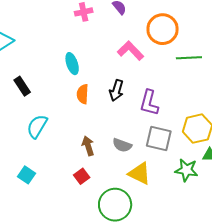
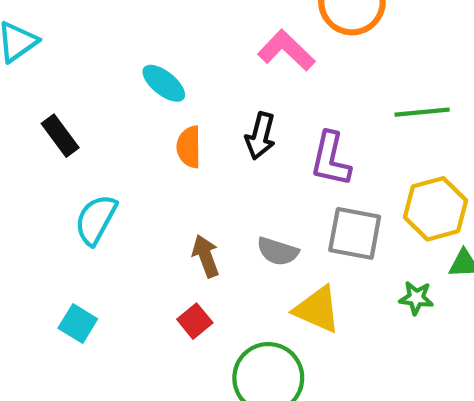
green line: (189, 58) -> (422, 112), moved
cyan ellipse: (72, 64) -> (164, 83), turned -30
green star: (186, 170) -> (416, 298), size x0.7

